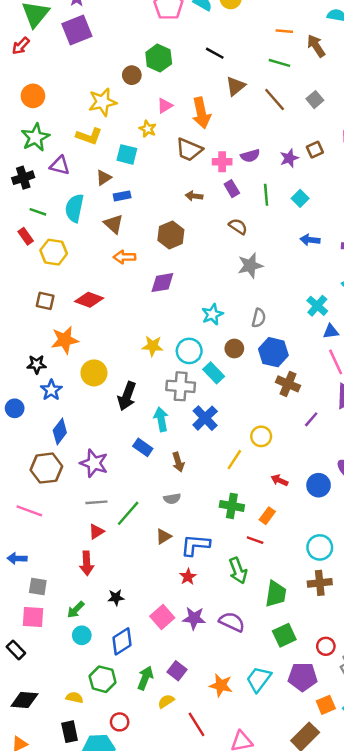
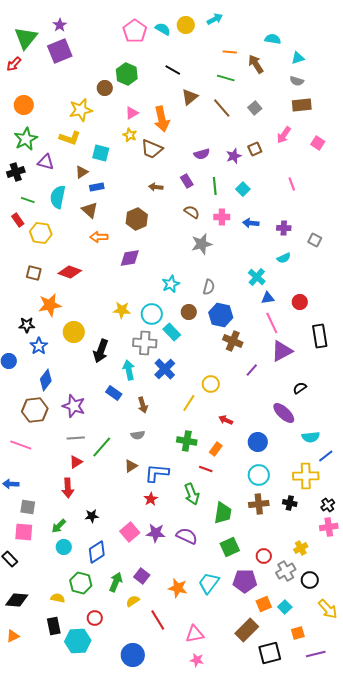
yellow star: (148, 129) -> (130, 135), moved
pink cross: (222, 162) -> (222, 217), moved
blue circle: (319, 485) -> (258, 442), moved

